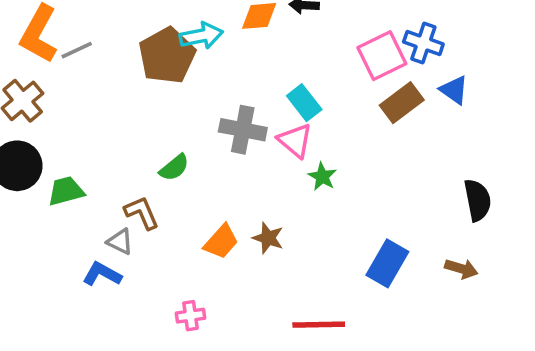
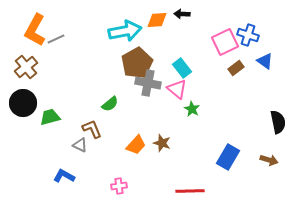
cyan arrow: (201, 36) -> (125, 31), size x1.4
brown pentagon: (167, 56) -> (137, 63), moved
brown rectangle: (402, 103) -> (236, 68), size x0.7
blue L-shape: (102, 274) -> (64, 176), moved

